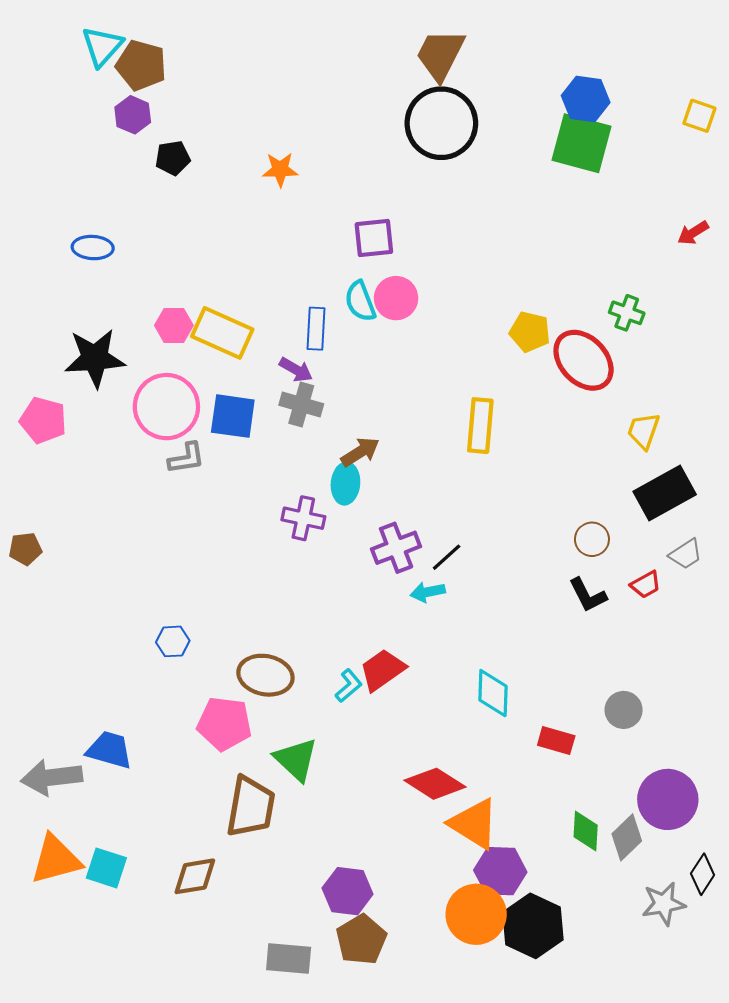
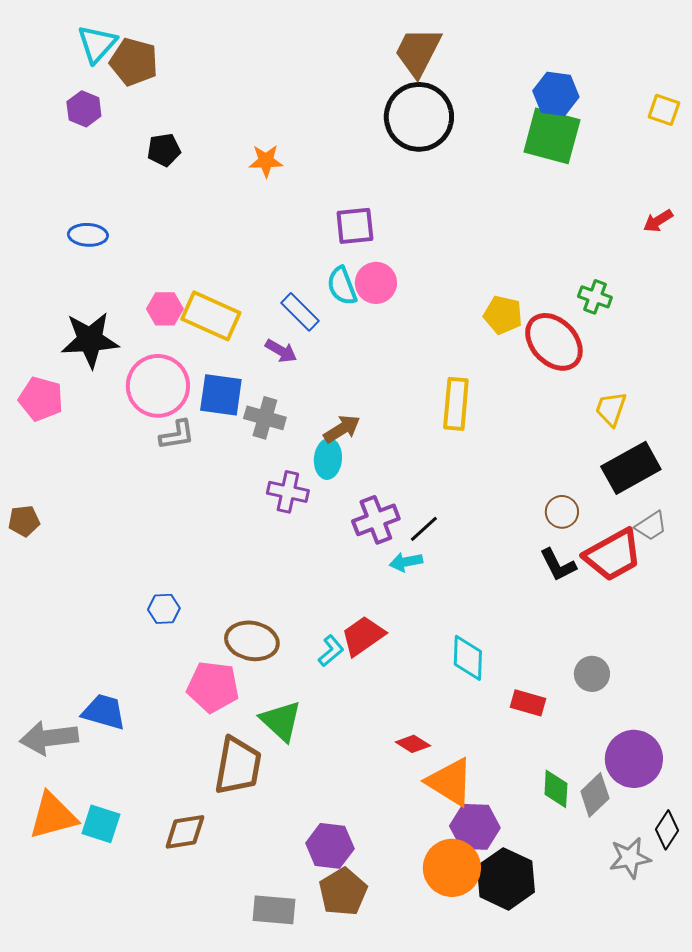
purple hexagon: (133, 115) -> (84, 109), moved
blue rectangle: (316, 329) -> (300, 312), turned -48
gray cross: (301, 404) -> (265, 418), moved
red trapezoid: (646, 585) -> (613, 555), size x2.0
red diamond: (435, 784) -> (413, 744), size x0.6

